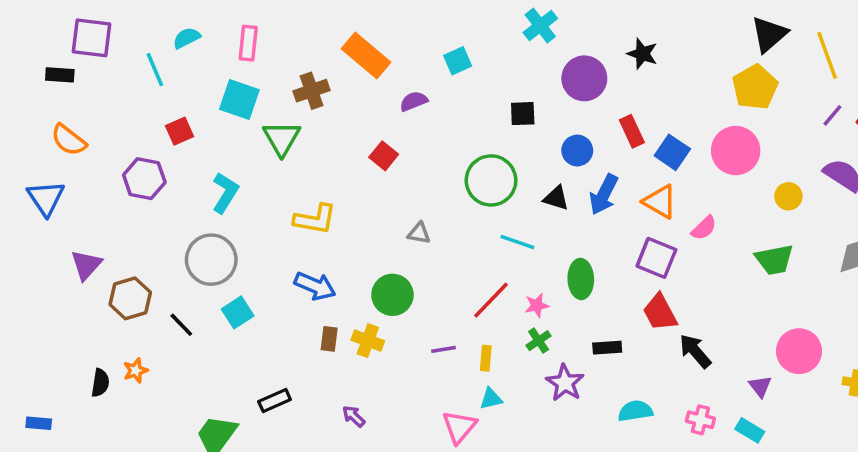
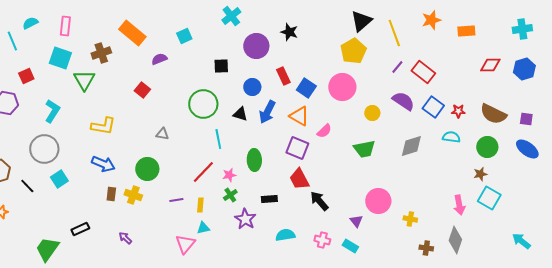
cyan line: (517, 242) -> (218, 139), turned 60

